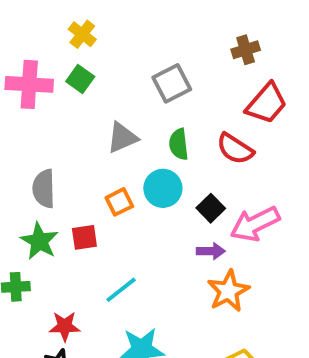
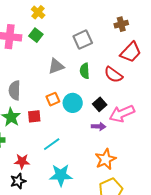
cyan circle: (163, 188) -> (73, 103), moved
orange star: (228, 291) -> (105, 159), moved

